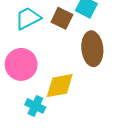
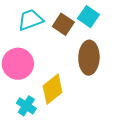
yellow diamond: (60, 86) -> (53, 89), turned -36

